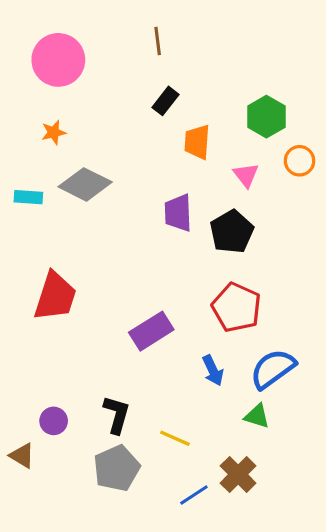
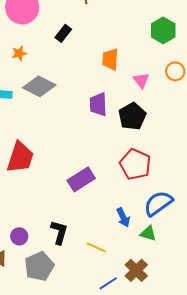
black rectangle: (166, 101) -> (63, 33), moved
green hexagon: (266, 117) -> (163, 30), moved
blue arrow: (213, 370) -> (123, 217), moved
gray pentagon: (117, 468) -> (39, 266), moved

